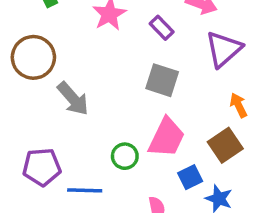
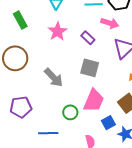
gray arrow: (73, 99) -> (54, 78), moved
purple pentagon: (42, 167) -> (21, 107), moved

